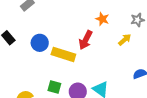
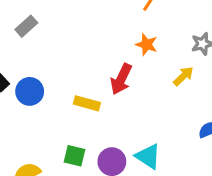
blue circle: (40, 43) -> (30, 91), moved
yellow rectangle: (63, 54) -> (87, 103), size x0.7

